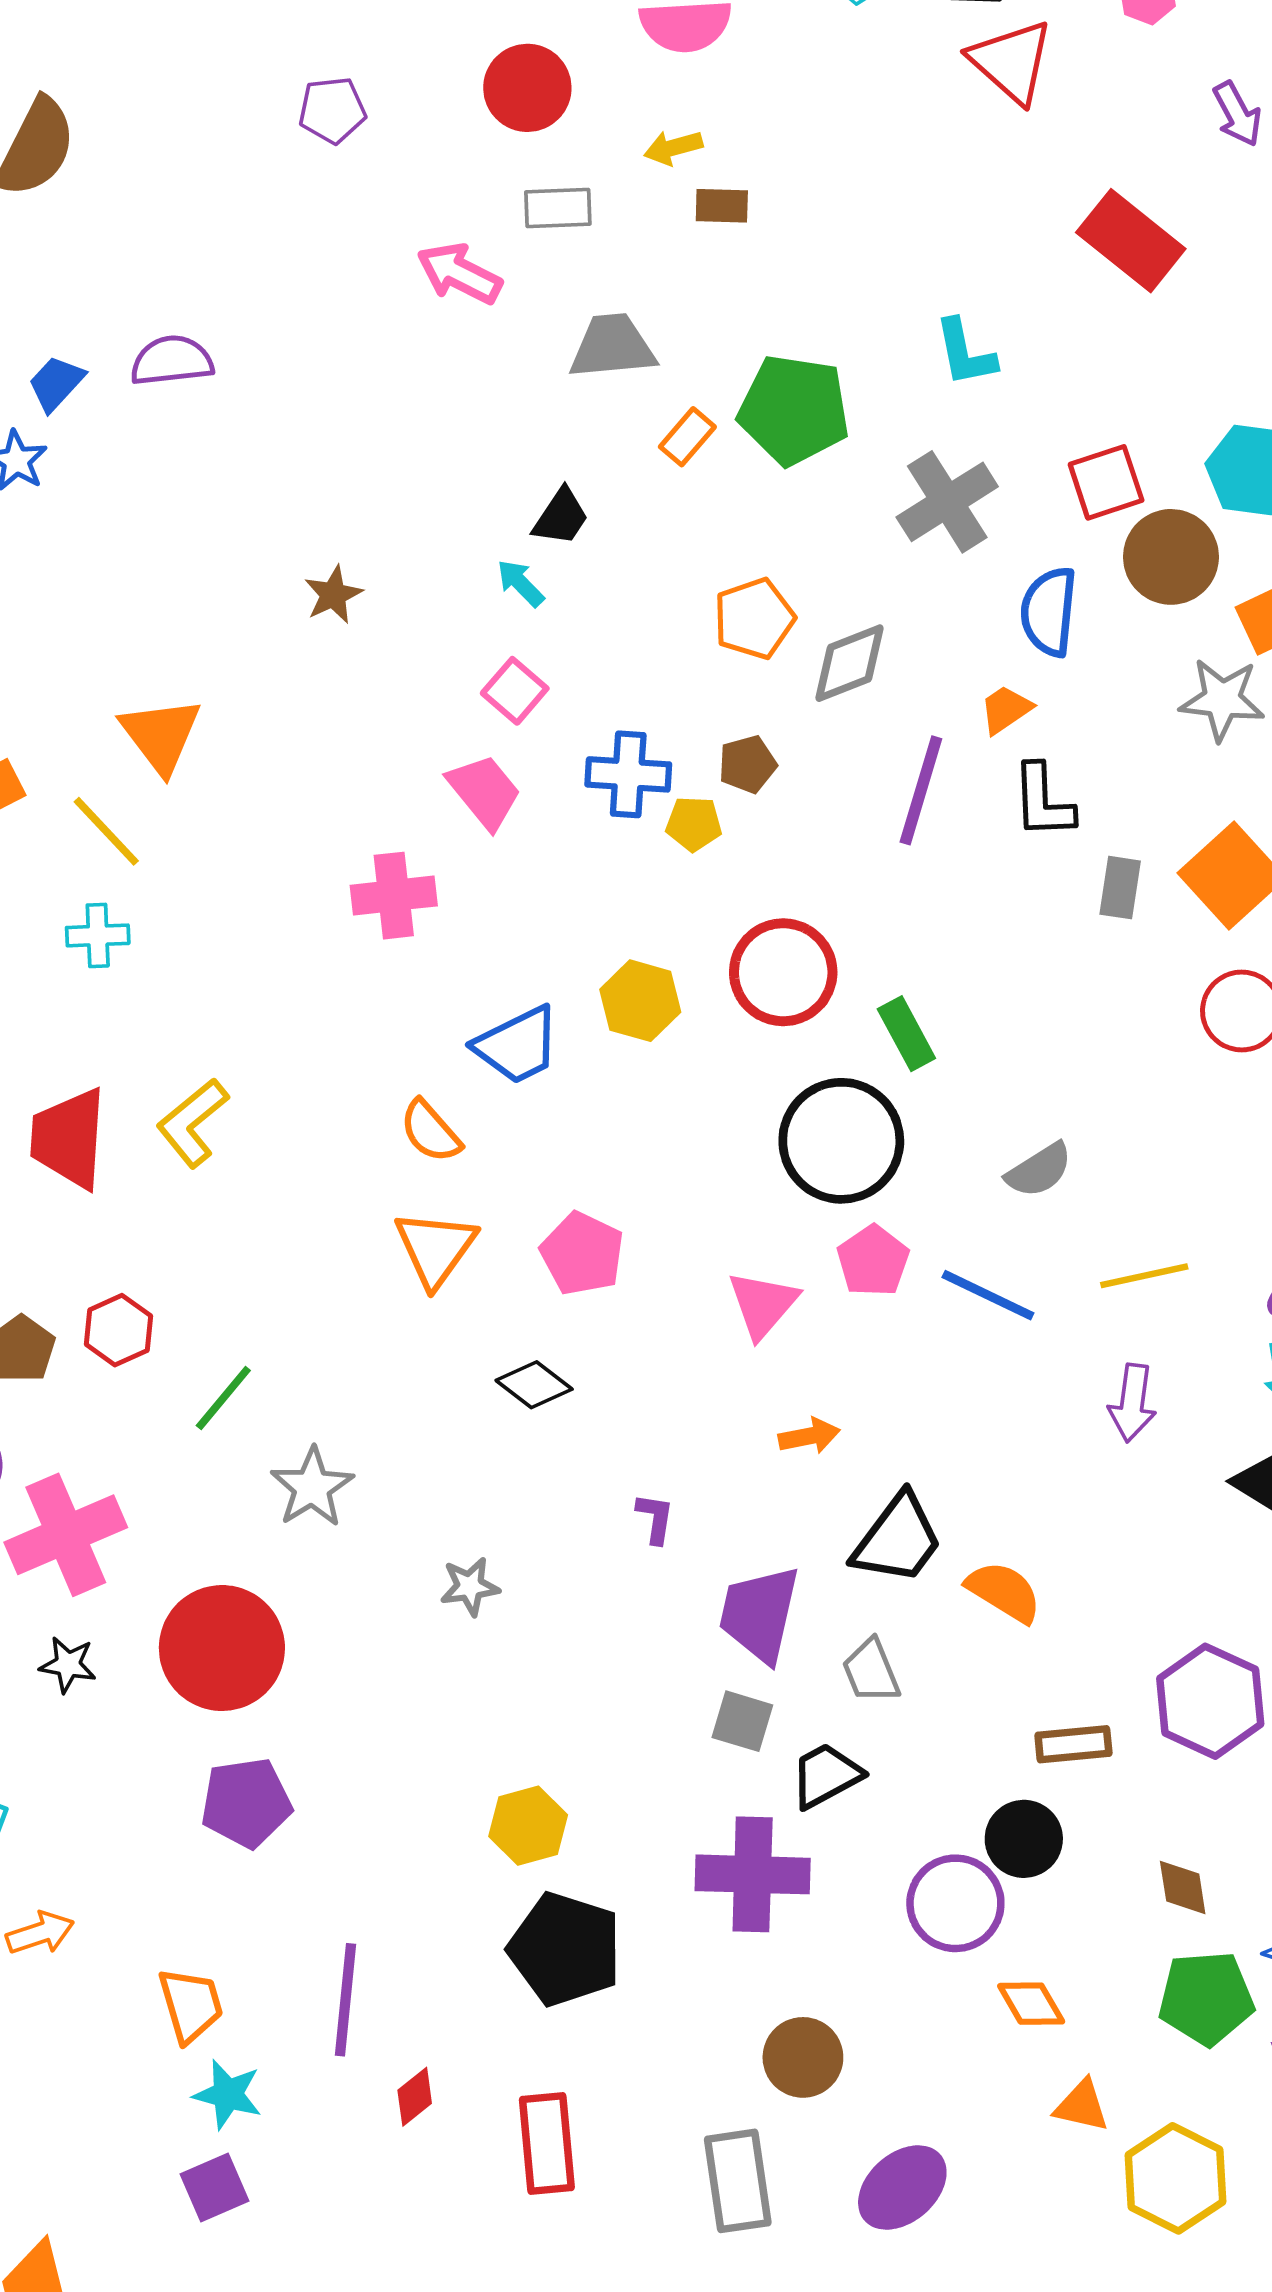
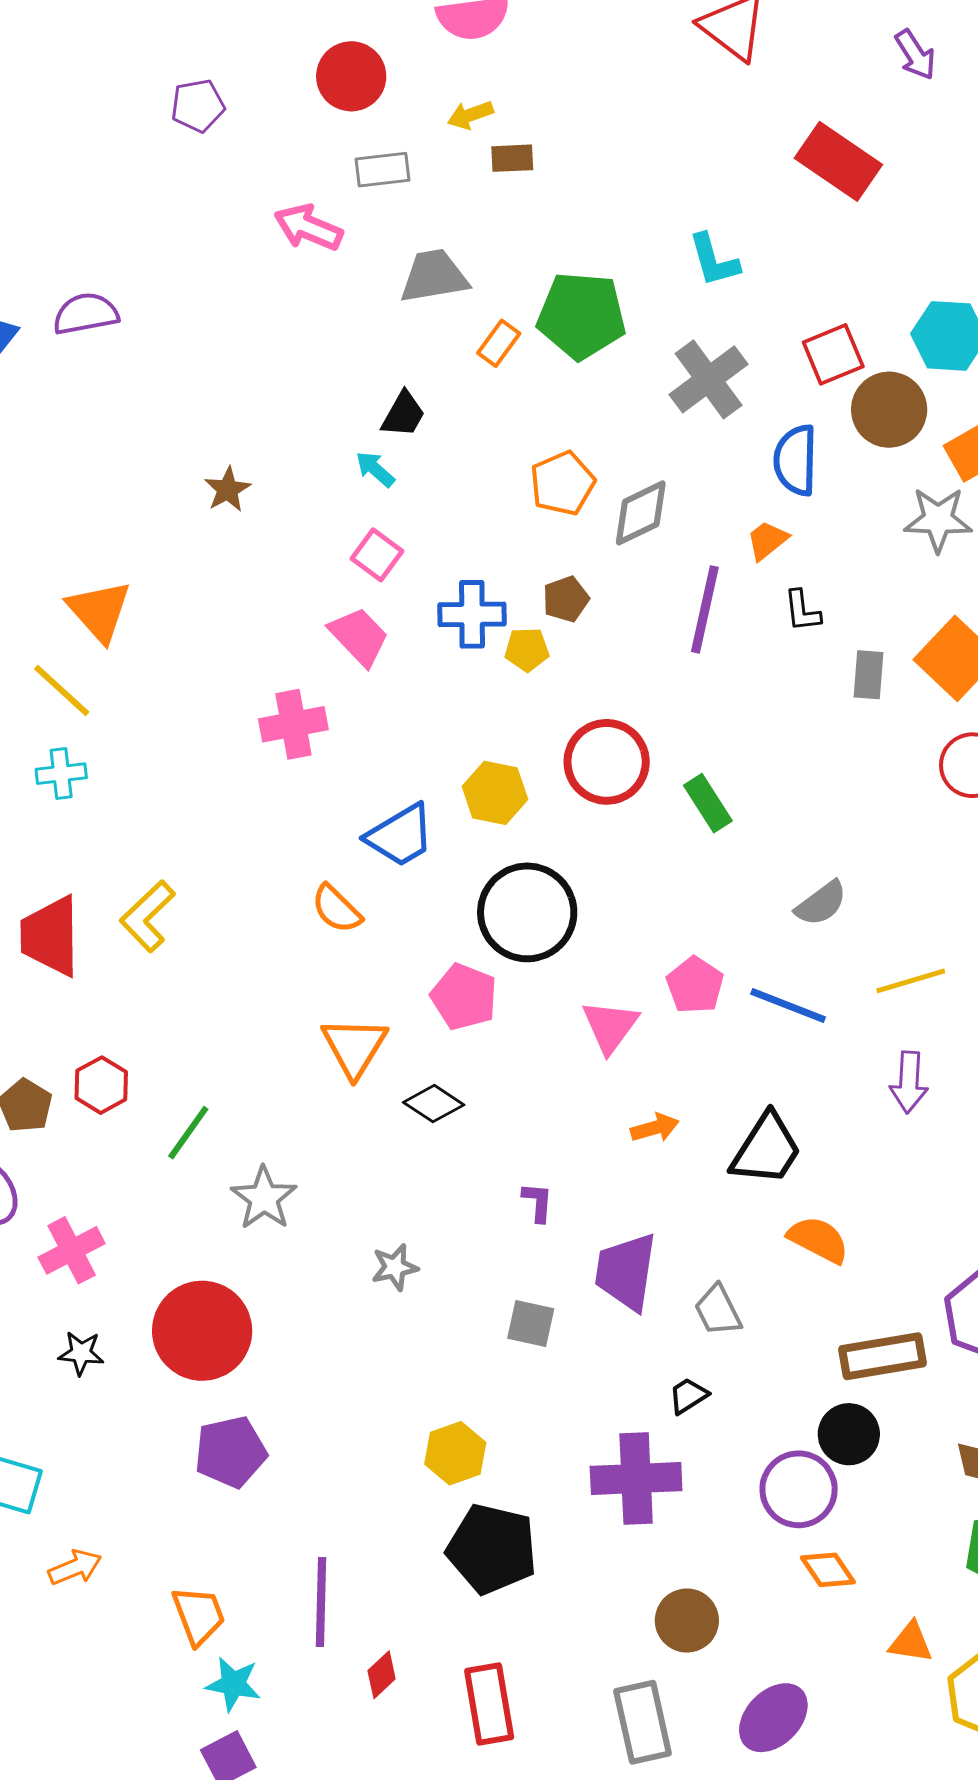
black L-shape: (1043, 801) -> (802, 611), size x0.7
black circle: (841, 1141) -> (527, 912), moved
orange triangle: (435, 1248) -> (354, 1047), moved
pink cross: (66, 1535) -> (72, 1250), size x0.7
black trapezoid: (898, 1539) -> (766, 1149), moved
gray square: (742, 1721) -> (531, 1324), moved
brown rectangle: (1073, 1744) -> (883, 1356), size x1.4
black trapezoid: (826, 1776) -> (688, 1396), size x0.7
orange diamond: (1031, 2004) -> (828, 1570), moved

